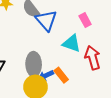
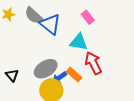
red arrow: (93, 58) -> (93, 63), moved
gray ellipse: (34, 64) -> (46, 69), turned 70

